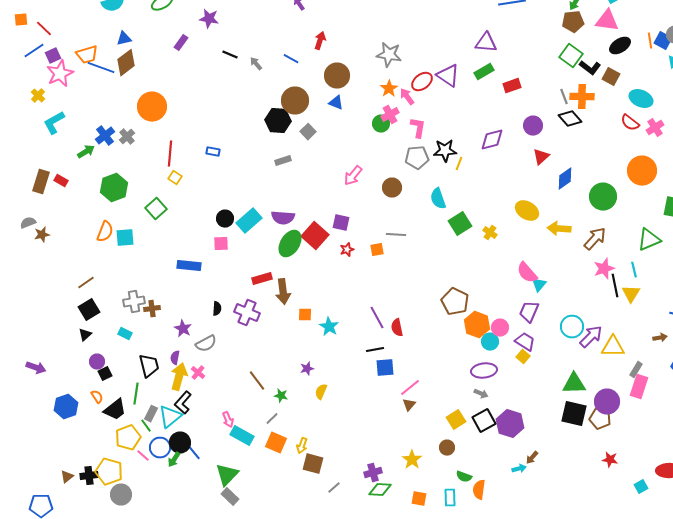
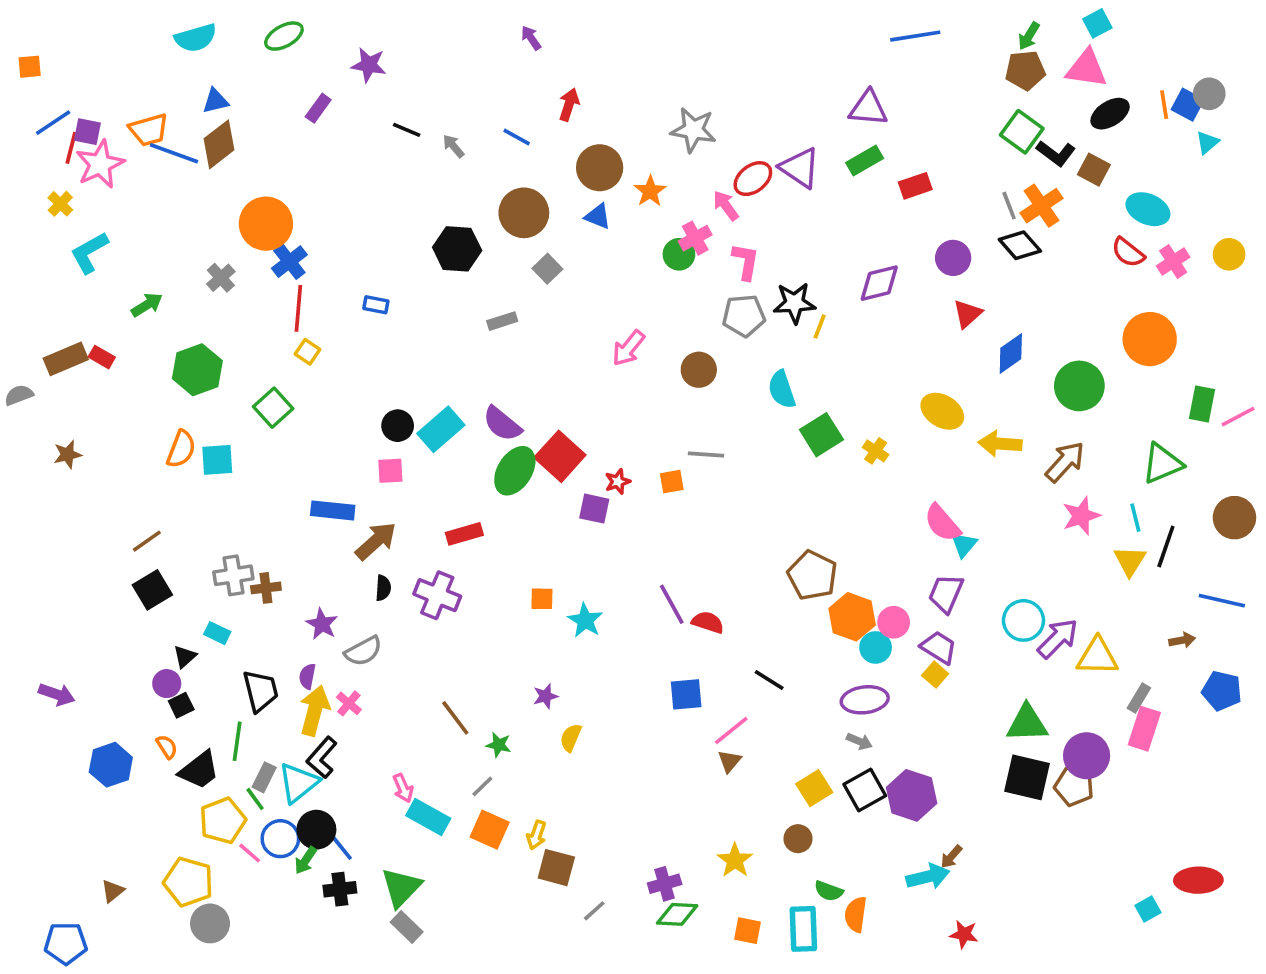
red line: (44, 29) -> (71, 148), moved, turned 60
purple square: (53, 56) -> (87, 132), turned 35
orange star: (389, 89) -> (650, 191), moved
orange cross: (582, 97) -> (1041, 206), turned -35
black hexagon: (278, 121) -> (457, 249), moved
blue cross: (105, 136) -> (289, 262), moved
brown rectangle: (41, 182) -> (66, 359), turned 50
purple semicircle: (283, 218) -> (502, 424), turned 35
gray semicircle: (28, 223) -> (19, 395), moved
purple square: (341, 223) -> (594, 509), moved
black line: (615, 286) -> (1166, 546), moved, turned 30
brown arrow: (283, 292) -> (376, 541), moved, turned -125
red semicircle: (397, 328) -> (708, 622), turned 120
black triangle: (85, 335) -> (185, 657), moved
black line: (375, 350) -> (769, 680), moved, turned 42
red star: (610, 460) -> (964, 934), moved
cyan arrow: (519, 469) -> (928, 877), size x1.6
black cross: (89, 476) -> (340, 889), moved
cyan rectangle: (450, 498) -> (803, 929), size x1.4

